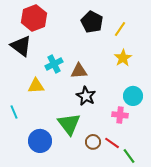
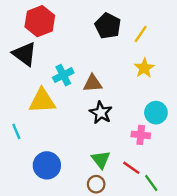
yellow triangle: (36, 86) -> (42, 101), size x1.4
green triangle: (69, 124) -> (101, 160), moved, size x0.7
brown circle: (93, 142) -> (96, 184), moved

